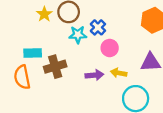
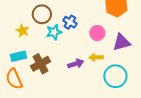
yellow star: (44, 14) -> (23, 31), moved
pink circle: (110, 48) -> (97, 33), moved

